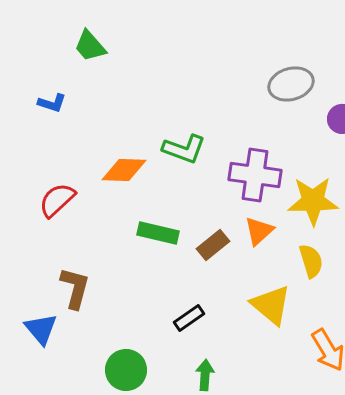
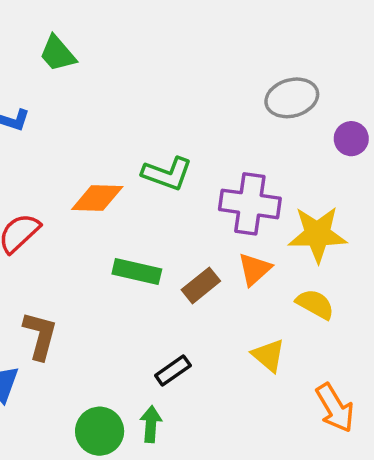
yellow semicircle: (311, 261) -> (315, 304), turned -44
yellow triangle: (271, 305) -> (269, 355), size x0.7
green arrow: (205, 375) -> (151, 424), moved

